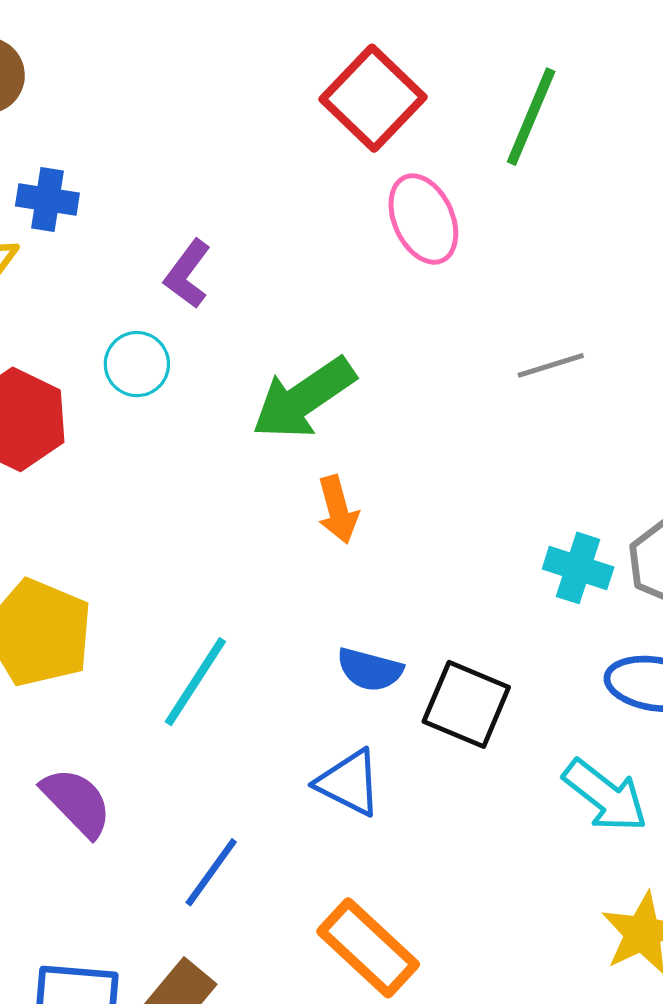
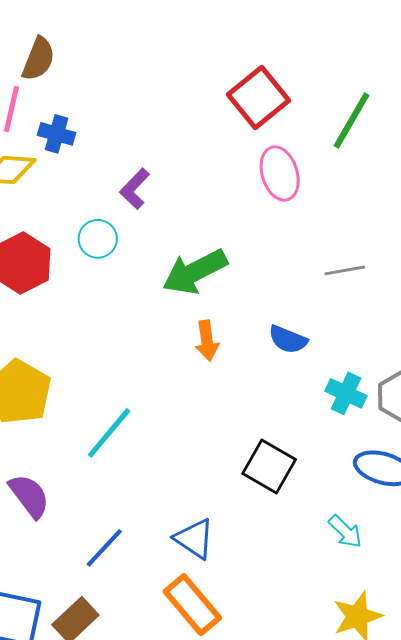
blue semicircle: (370, 670) -> (288, 339), moved
blue triangle: (349, 783) -> (194, 539), moved
cyan arrow: (605, 796) -> (345, 531), size x0.7

